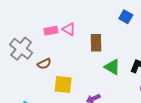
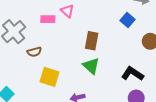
pink triangle: (69, 29) -> (67, 11), moved
green triangle: (112, 67) -> (91, 66), moved

